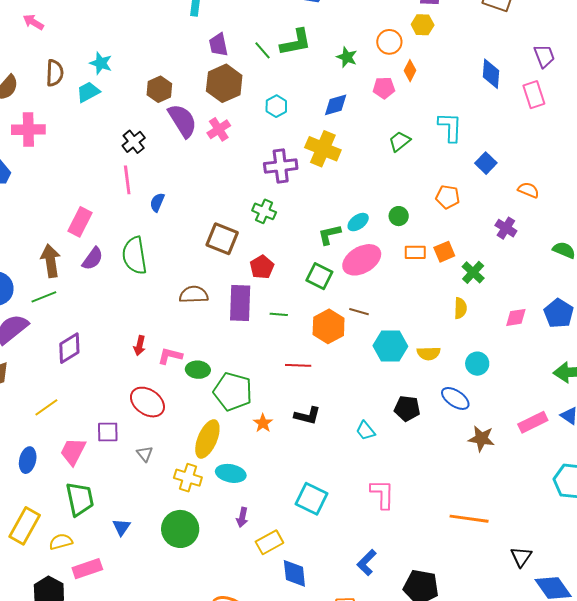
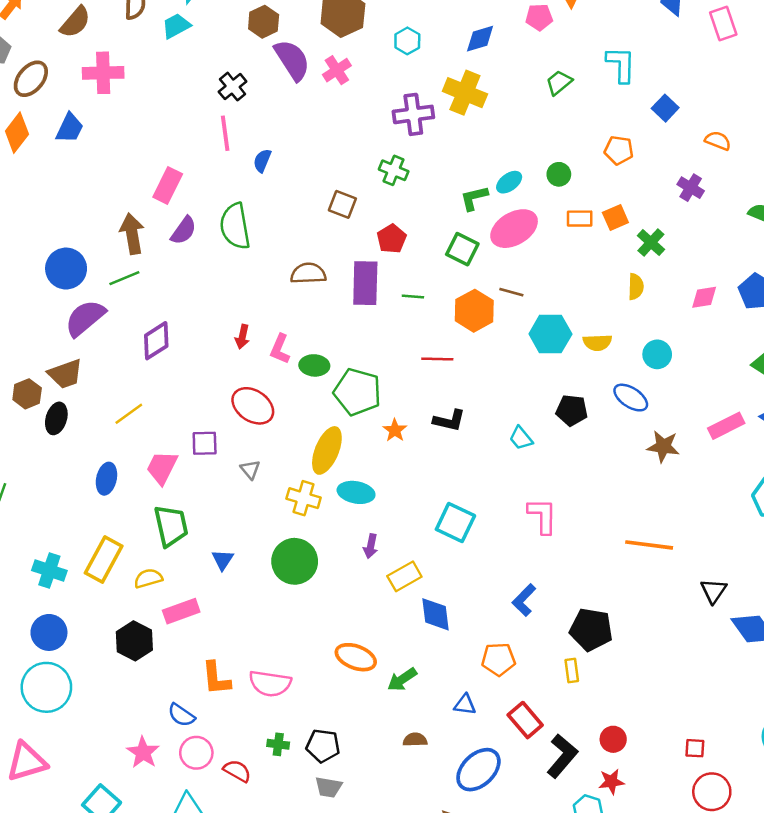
brown square: (222, 239) -> (342, 204), size x0.7
pink L-shape: (170, 356) -> (280, 349), turned -80

